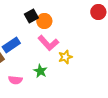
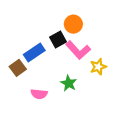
black square: (31, 16) -> (58, 39), moved

